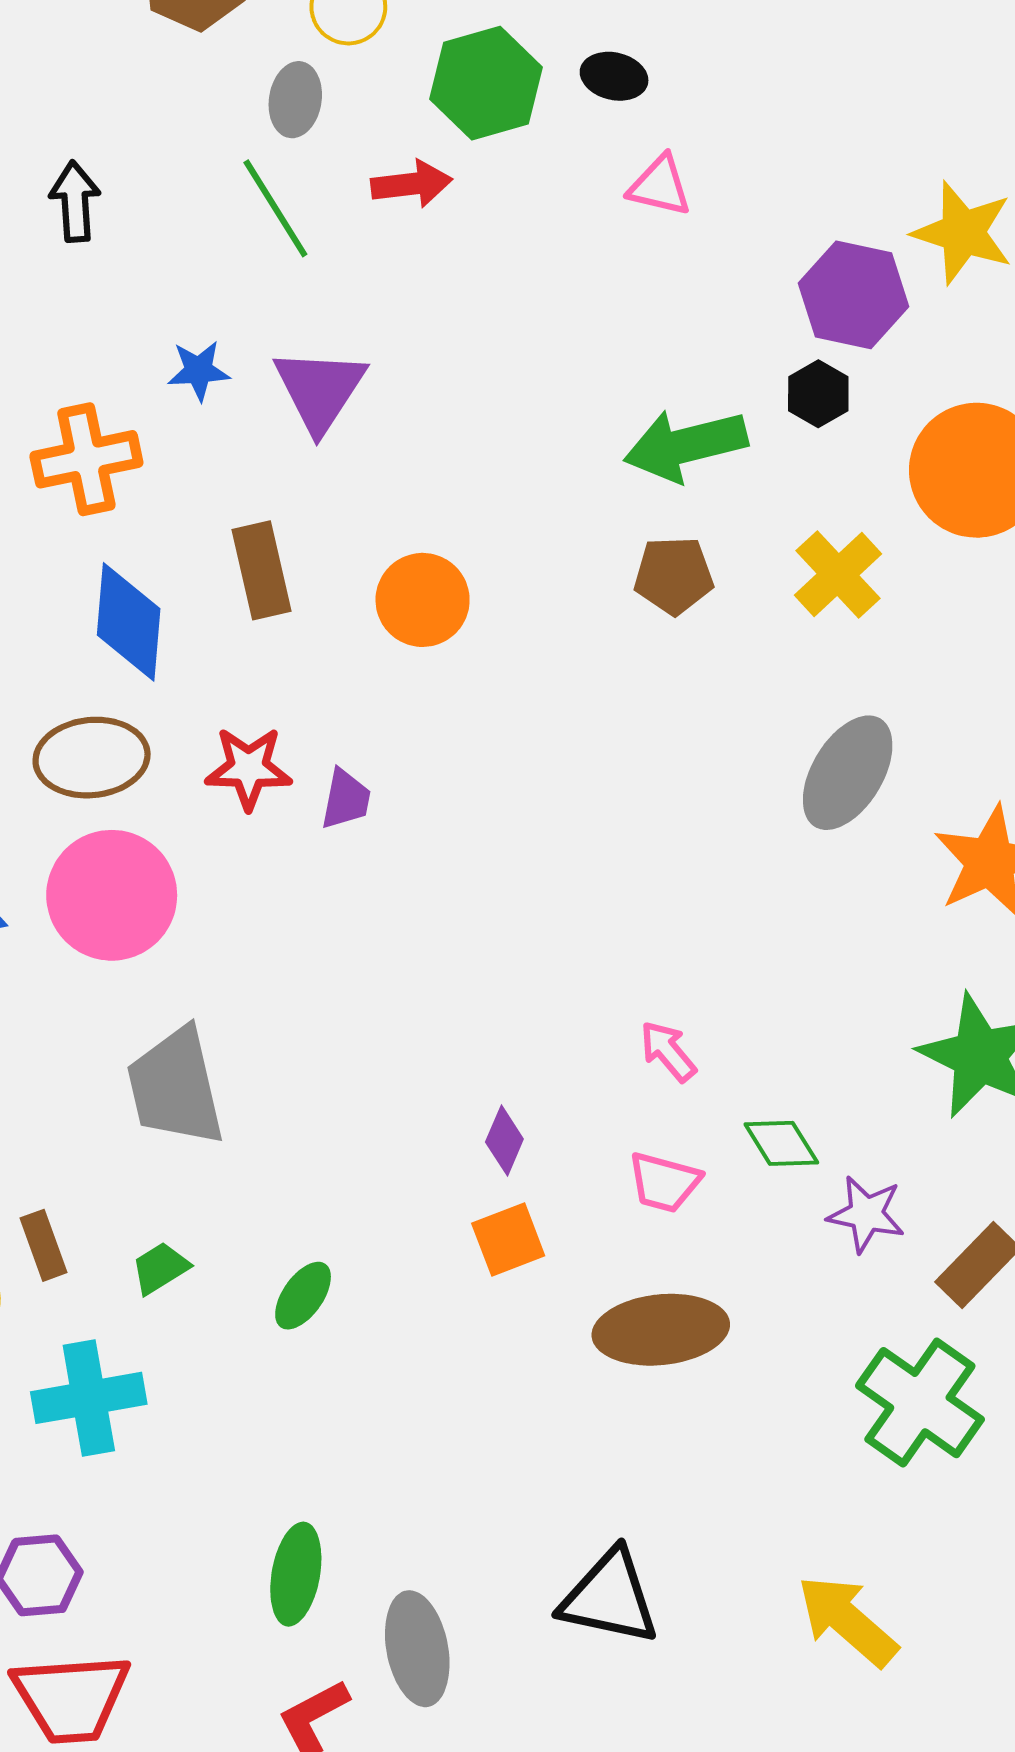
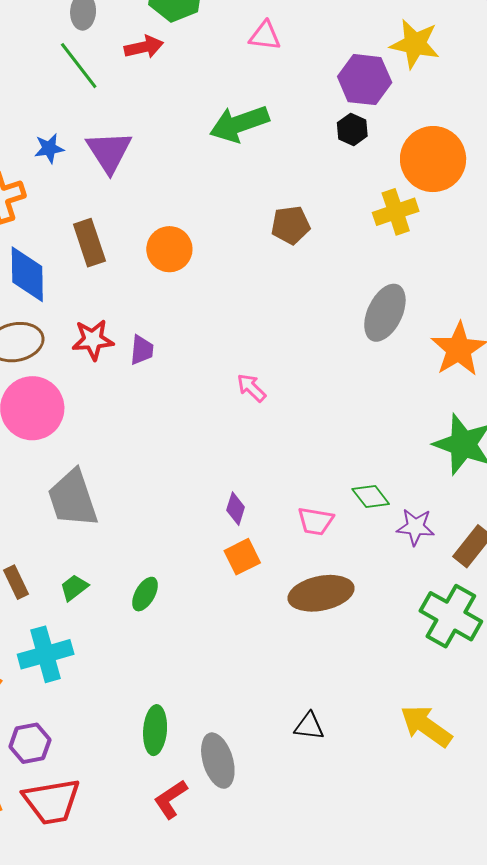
green arrow: (685, 445) -> (239, 124), moved
yellow cross: (838, 575) -> (396, 212), moved, turned 30
pink arrow: (668, 1051) -> (251, 388), moved
black triangle: (610, 1597) -> (309, 726), size x0.6

